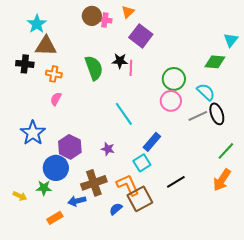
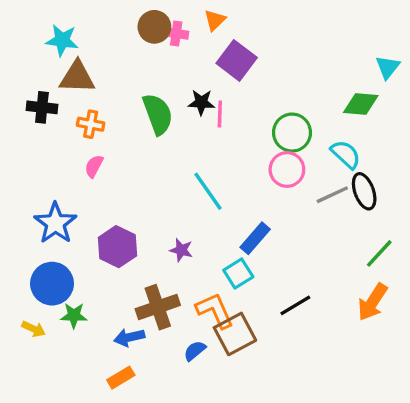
cyan star: (37, 24) -> (62, 40), turned -30
blue circle: (56, 168) -> (52, 284), moved
orange rectangle: (55, 218) -> (121, 378), moved

